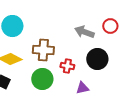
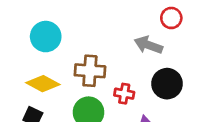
red circle: (110, 26) -> (171, 18), moved

